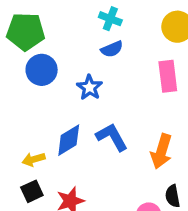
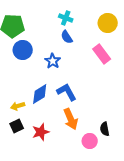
blue semicircle: (112, 49) -> (67, 37), turned 80
pink rectangle: (168, 76) -> (102, 54), turned -30
orange arrow: (161, 151) -> (71, 119), moved, turned -40

